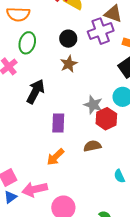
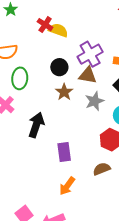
brown triangle: (113, 14) -> (88, 75), moved
gray star: (93, 105) -> (95, 101), moved, turned -30

